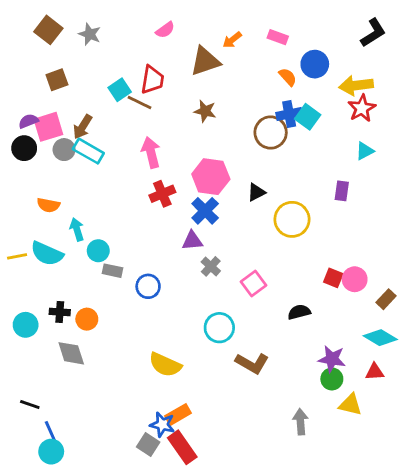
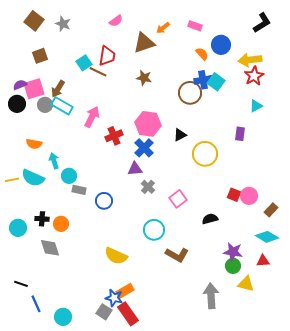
pink arrow: (151, 152) -> (92, 117), moved, turned 40
gray arrow: (301, 422) -> (211, 296), size x1.4
cyan circle: (51, 452) -> (63, 317), moved

